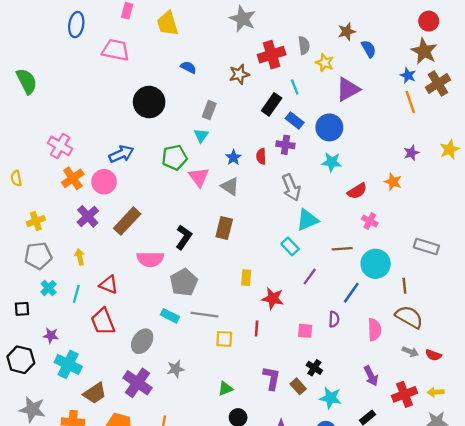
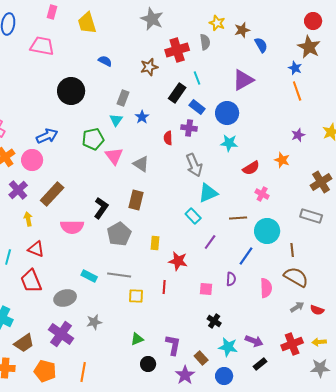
yellow star: (325, 63) -> (217, 23), moved
brown cross: (438, 84) -> (321, 182), moved
blue star: (233, 157) -> (142, 117), moved
yellow arrow: (80, 257) -> (28, 219), moved
gray pentagon: (184, 282) -> (119, 234), moved
gray ellipse: (142, 341) -> (65, 298), turned 40
gray arrow: (410, 352) -> (297, 307), turned -56
purple arrow: (371, 376) -> (254, 341), moved, turned -42
purple L-shape: (272, 378) -> (173, 345), moved
brown rectangle: (298, 386) -> (201, 358), moved

